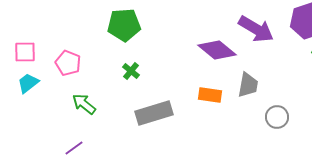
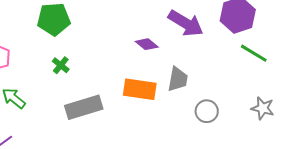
purple diamond: (217, 50) -> (147, 44), size x0.6
orange rectangle: (210, 95) -> (140, 89), size x1.4

